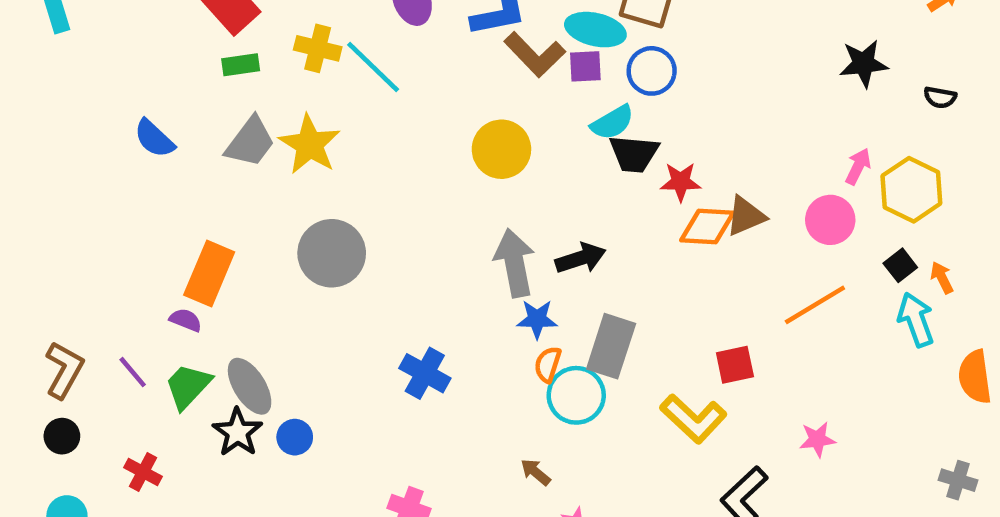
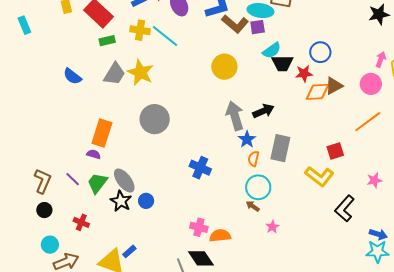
blue circle: (652, 71) -> (320, 52), moved
blue star: (537, 319) -> (247, 139), turned -30
cyan circle: (576, 395) -> (258, 187), moved

